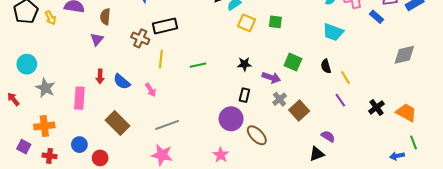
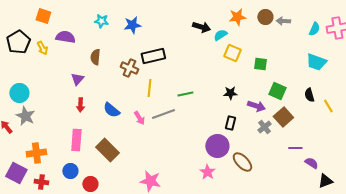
brown semicircle: (105, 17) -> (95, 57), moved
green square: (275, 22) -> (260, 64), moved
purple triangle: (97, 39) -> (77, 79), moved
red arrow: (100, 76) -> (80, 105), moved
gray star: (45, 88) -> (25, 116), moved
pink rectangle: (79, 98) -> (76, 140), moved
purple line: (340, 100) -> (295, 148), moved, turned -56
brown square: (299, 111) -> (283, 117), moved
gray line: (167, 125) -> (163, 114), moved
purple square: (24, 147) -> (16, 173), size x1.5
black triangle: (317, 154) -> (325, 181), moved
pink star: (221, 155) -> (207, 172), moved

